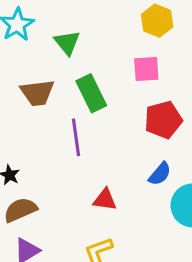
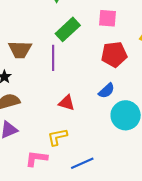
brown trapezoid: (37, 93) -> (20, 50), moved
green rectangle: (91, 93) -> (68, 29), turned 65

